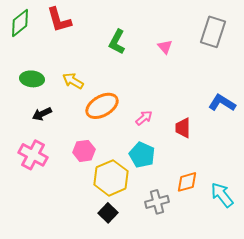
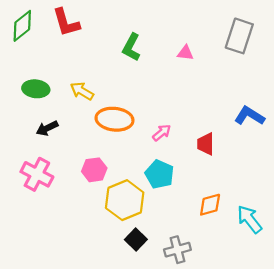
pink triangle: (165, 47) -> (185, 53), turned -42
orange ellipse: (102, 106) -> (115, 119), turned 36
gray cross: (157, 202) -> (177, 250), moved
black square: (108, 213) -> (136, 240), moved

